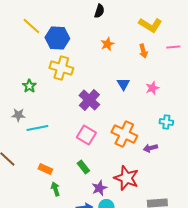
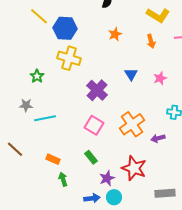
orange cross: (124, 134) -> (132, 124), turned 30

